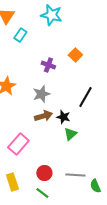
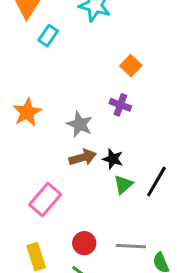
purple cross: (48, 65) -> (120, 105), moved
gray star: (41, 94) -> (80, 124), turned -30
black line: (85, 97) -> (156, 181), moved

